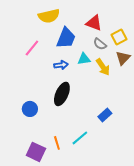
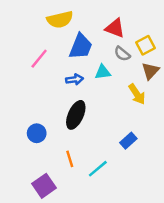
yellow arrow: (103, 67) -> (137, 94), moved
orange line: (57, 143) -> (70, 159), moved
purple square: (36, 152) -> (44, 186), turned 30

